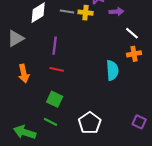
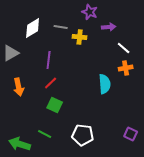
yellow cross: (86, 13) -> (80, 37), moved
red line: (57, 69) -> (51, 83), turned -56
green square: (55, 99) -> (55, 105), moved
white pentagon: (90, 123) -> (83, 135), turned -30

